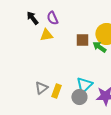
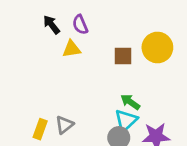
green arrow: (99, 47) -> (130, 102), moved
yellow rectangle: (56, 91) -> (40, 129), moved

